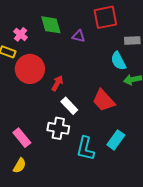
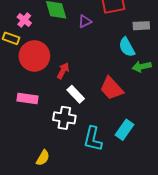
purple triangle: (78, 36) -> (85, 21), turned -40
pink rectangle: (22, 138) -> (27, 99), moved, turned -42
yellow semicircle: (20, 166) -> (43, 158), moved

